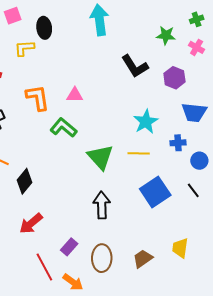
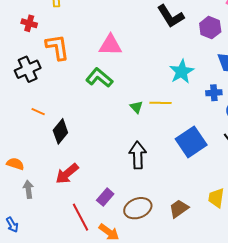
pink triangle: (75, 95) -> (110, 45), size x1.4
orange L-shape: (38, 98) -> (57, 47), moved
yellow line: (139, 153) -> (161, 103), moved
green triangle: (100, 157) -> (136, 107), size x0.5
brown ellipse: (102, 258) -> (138, 208), turned 68

